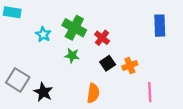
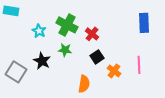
orange cross: (130, 65) -> (114, 71), moved, turned -32
black star: (43, 92) -> (42, 61), moved
pink line: (150, 92) -> (139, 65), moved

